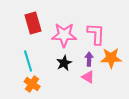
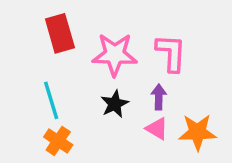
orange star: (111, 58) -> (197, 132), moved

